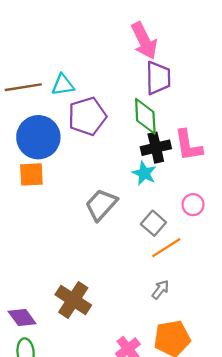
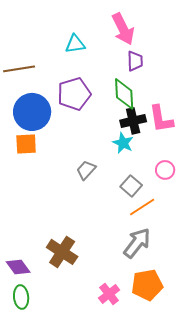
purple trapezoid: (158, 78) -> (135, 61), size x0.7
cyan triangle: (63, 85) -> (75, 44), moved
gray trapezoid: (101, 205) -> (86, 170), size x0.7
gray arrow: (160, 290) -> (137, 243), size x1.8

